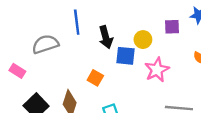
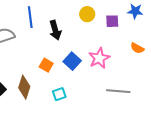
yellow circle: (143, 40) -> (87, 14), moved
blue square: (126, 56) -> (72, 61), moved, turned 36

